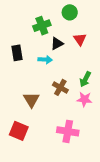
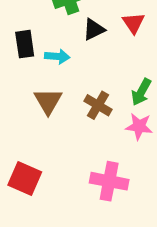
cyan arrow: (45, 60) -> (57, 57), moved
brown triangle: (31, 100) -> (48, 101), moved

